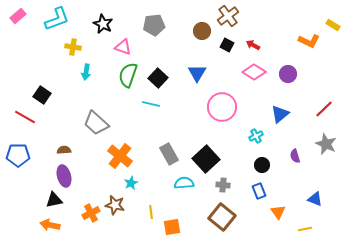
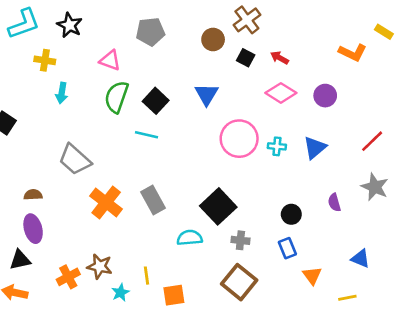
black star: (103, 24) -> (70, 25), moved
cyan cross: (256, 136) -> (277, 146), moved, turned 32
gray rectangle: (169, 154) -> (153, 200), moved
cyan star: (131, 183) -> (120, 293), moved

